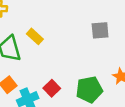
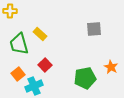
red square: (52, 88) -> (45, 65), moved

